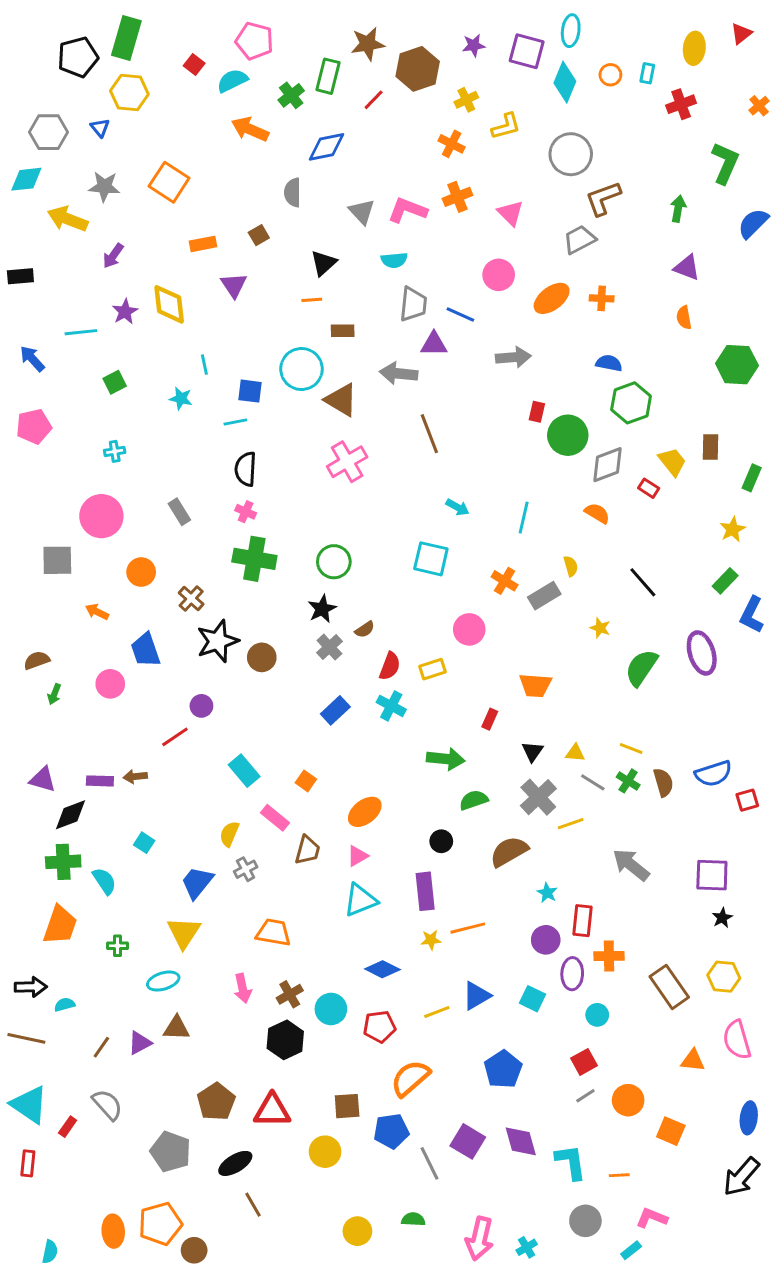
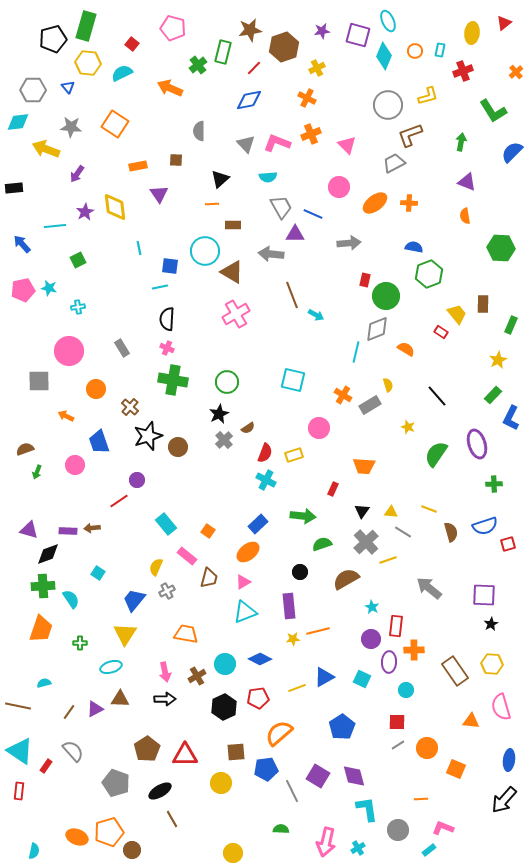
cyan ellipse: (571, 31) -> (388, 21), turned -30
cyan semicircle: (232, 81) -> (122, 73), moved
yellow L-shape: (506, 126) -> (428, 96), moved
blue diamond: (327, 147) -> (249, 100), moved
green L-shape: (725, 163) -> (493, 111), turned 124
brown square: (259, 235) -> (176, 160), turned 32
gray trapezoid: (413, 304) -> (281, 207), turned -35
cyan star: (181, 398) -> (49, 288), moved
gray diamond: (608, 465) -> (377, 329), moved
cyan arrow: (457, 507) -> (316, 315), moved
blue rectangle: (335, 710) -> (258, 524), moved
green cross: (628, 781) -> (494, 484), moved, turned -35
black arrow: (31, 987) -> (165, 699), moved
cyan circle: (331, 1009) -> (225, 664), moved
black hexagon: (285, 1040) -> (224, 707), moved
red square: (584, 1062) -> (397, 722), turned 30
cyan L-shape: (571, 1162) -> (367, 809), moved
orange ellipse: (113, 1231) -> (77, 837), turned -65
yellow circle: (357, 1231) -> (233, 853), moved

